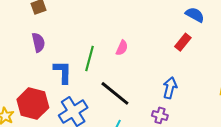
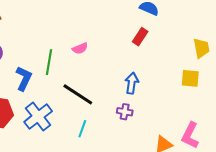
pink semicircle: (122, 48) -> (80, 48), turned 49
blue L-shape: (63, 72) -> (24, 78), turned 30

